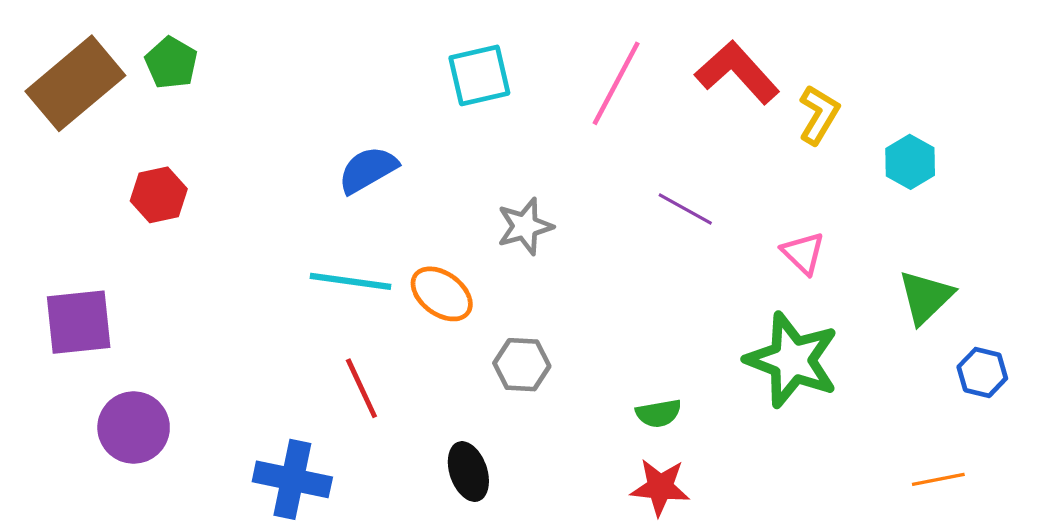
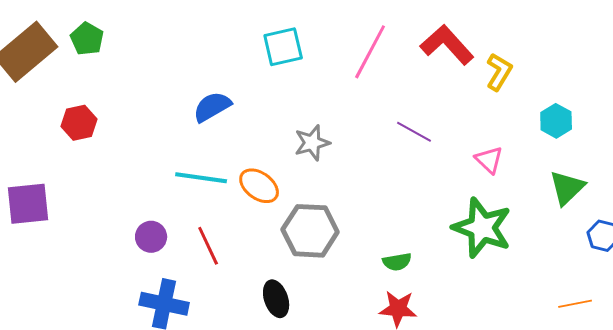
cyan hexagon: (910, 162) -> (556, 121), moved
gray hexagon: (522, 365) -> (310, 231), size x1.6
purple circle: (134, 428) -> (151, 237), moved, size x0.7

